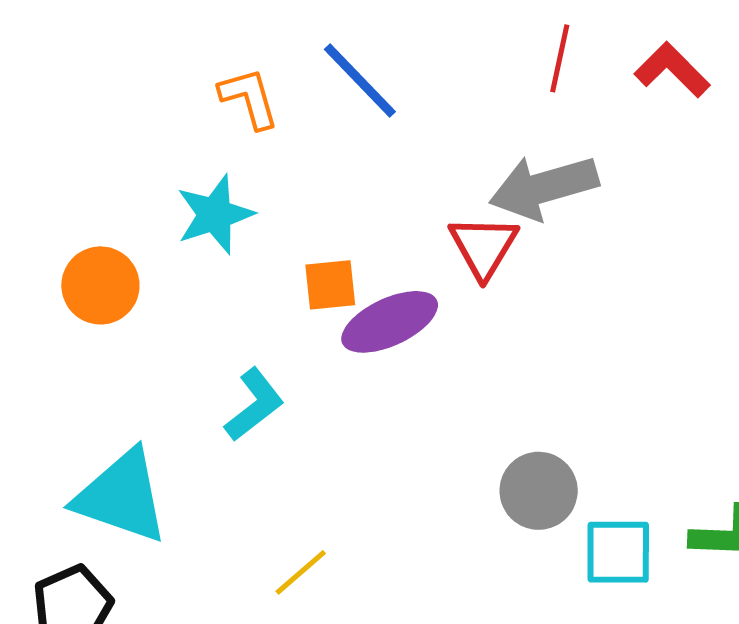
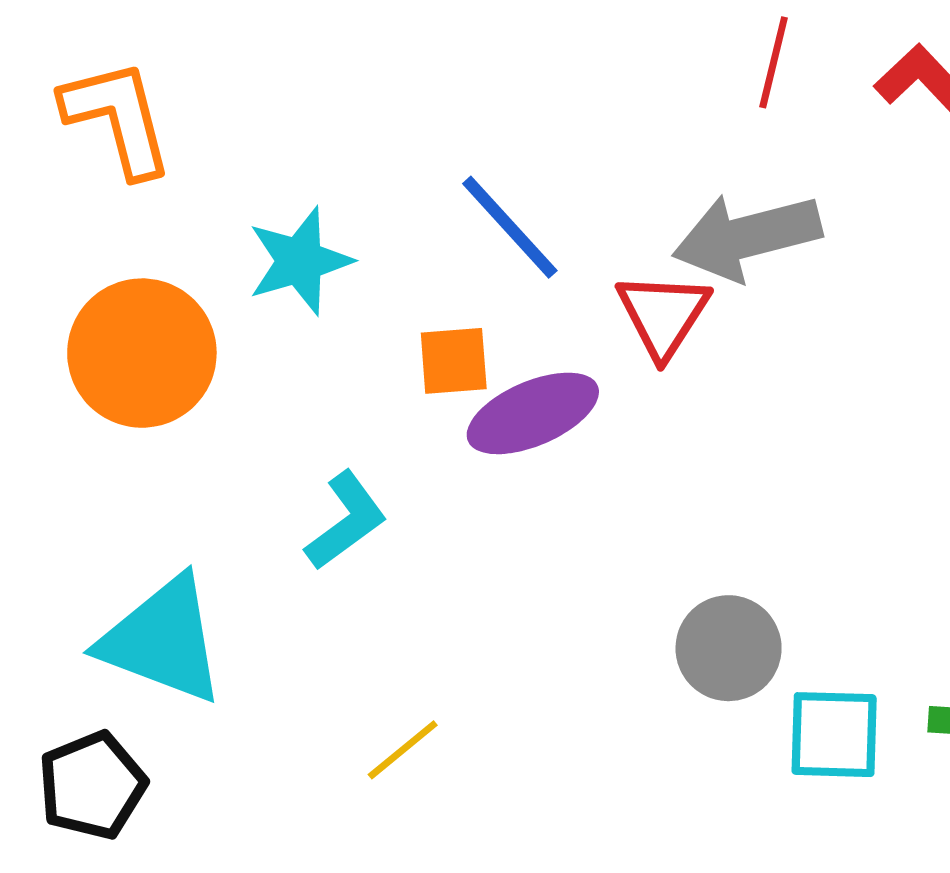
blue line: (360, 81) -> (510, 227), moved
orange L-shape: (249, 98) -> (117, 118), moved, size x1.4
orange circle: (100, 285) -> (142, 353), size x1.4

